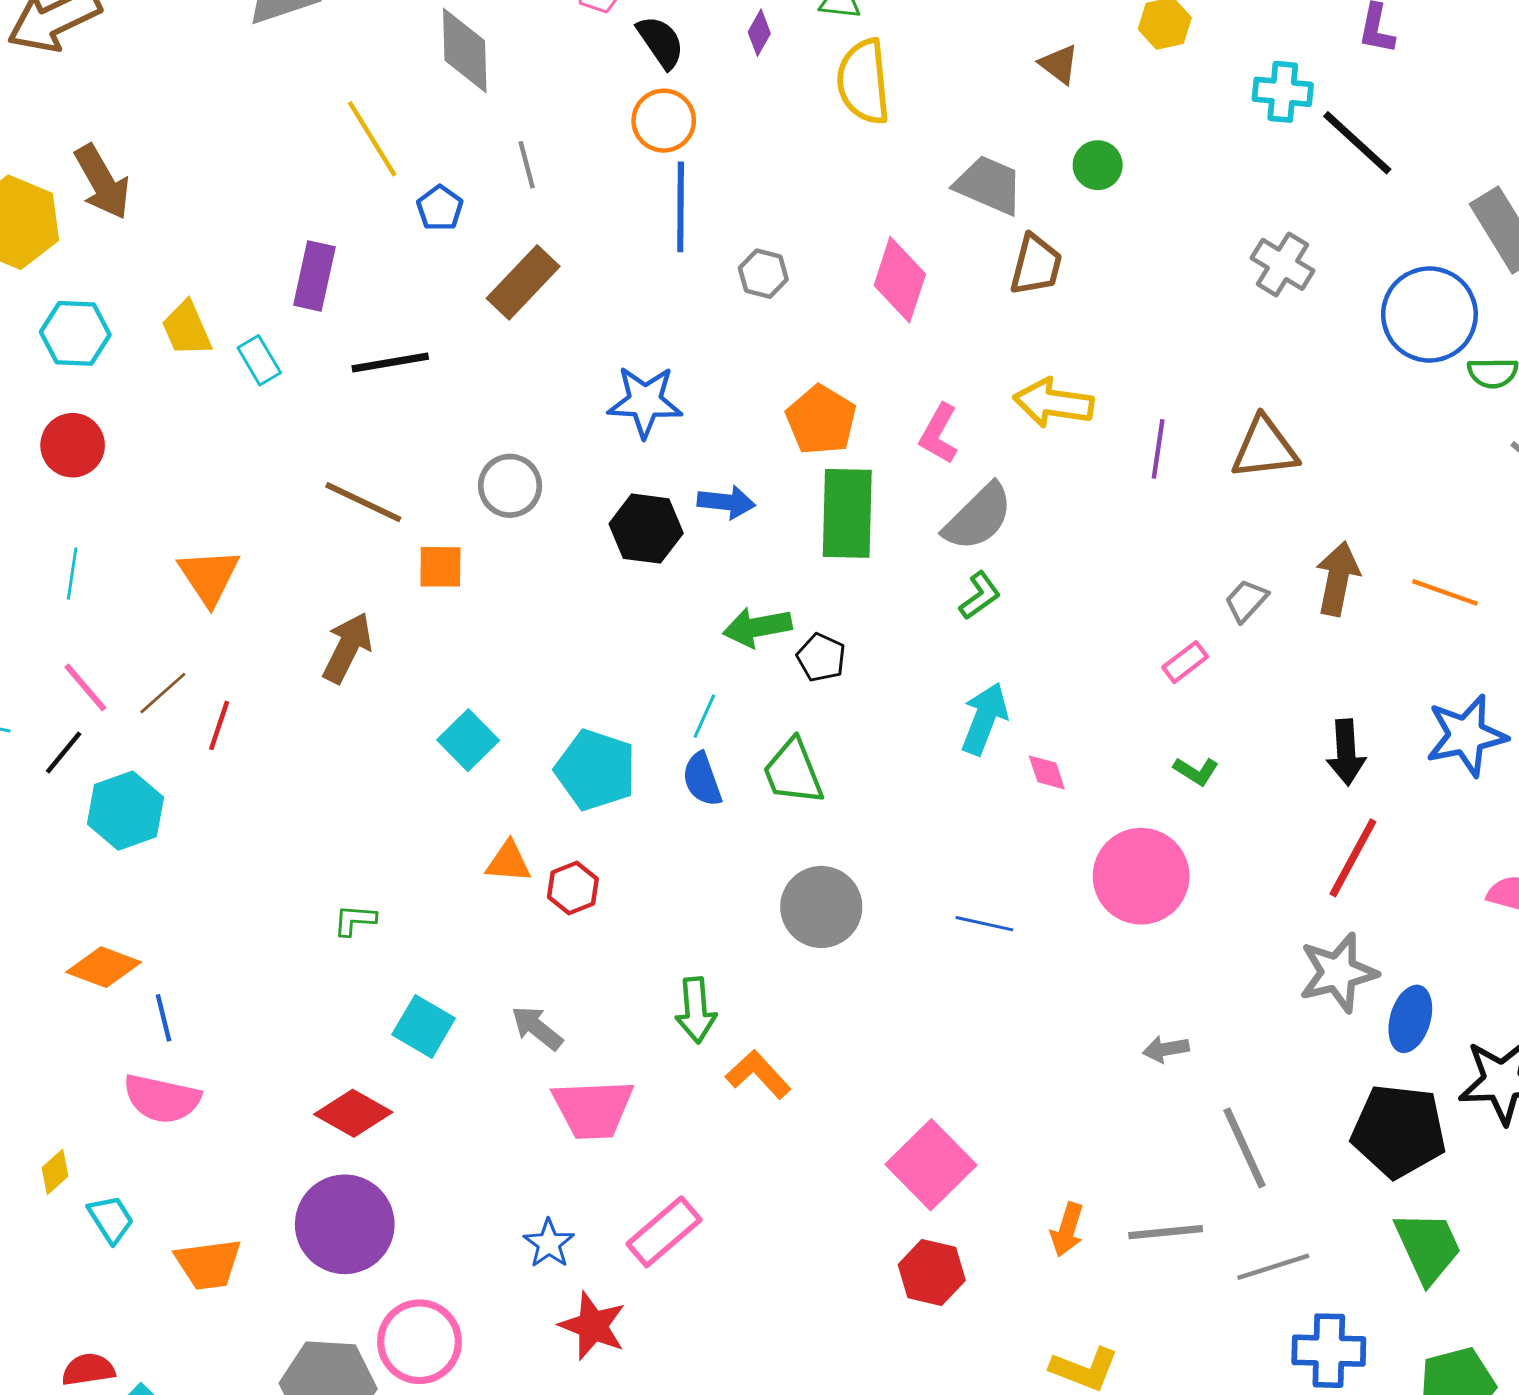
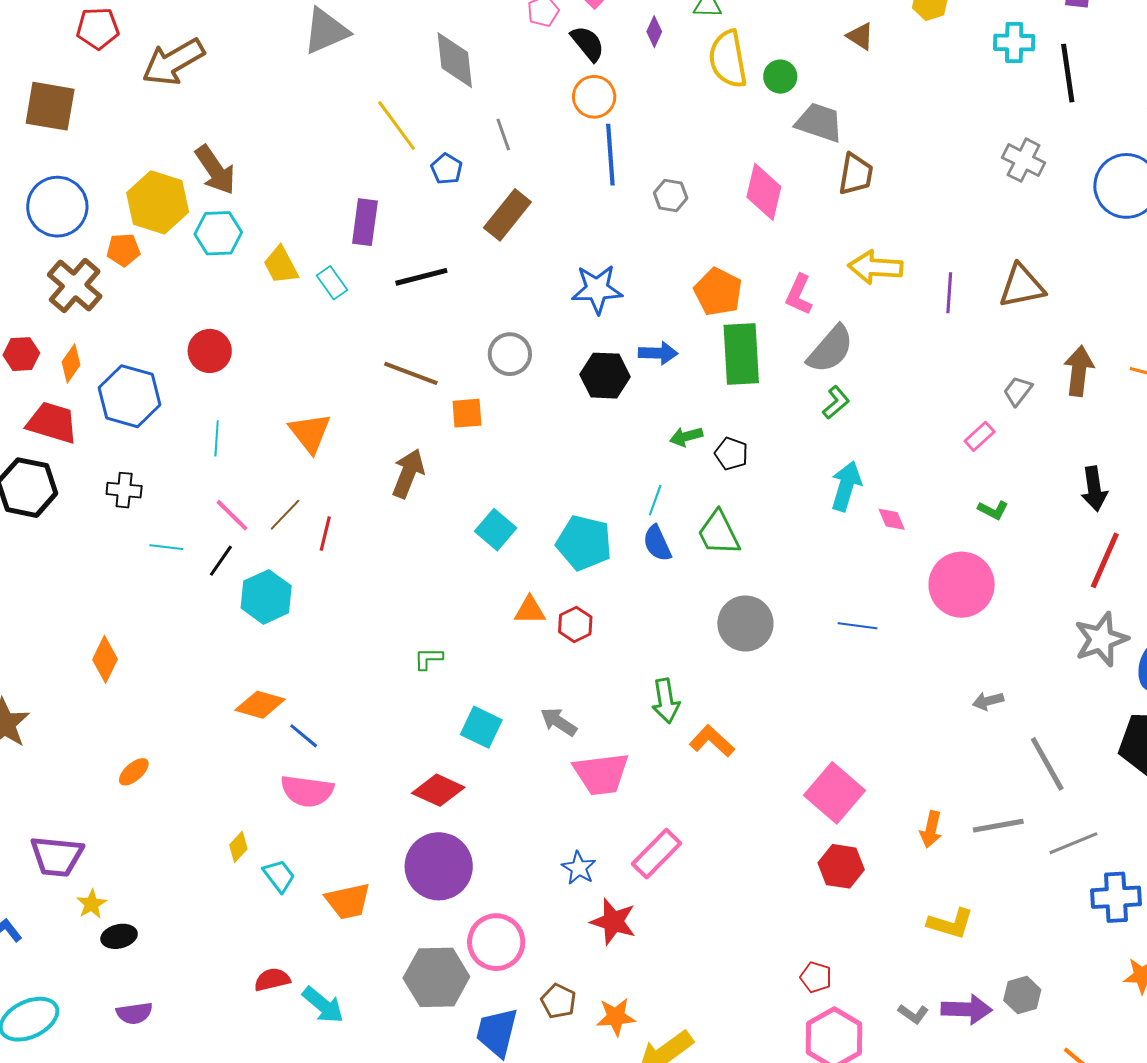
black line: (1357, 143) -> (1068, 73), turned 44
green circle: (1098, 165) -> (780, 77), moved
cyan hexagon: (75, 333) -> (218, 233), moved
green arrow: (757, 627) -> (686, 437), size x0.7
blue line: (163, 1018) -> (304, 736), turned -32

